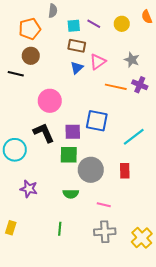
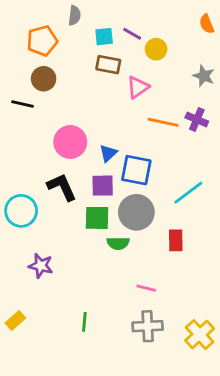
yellow circle: (122, 24) -> (156, 49), moved
gray star: (132, 60) -> (204, 76), moved
blue triangle: (77, 68) -> (108, 153), moved
gray circle: (91, 170) -> (136, 212), moved
green semicircle: (71, 194) -> (118, 243), moved
yellow rectangle: (11, 228) -> (15, 321), turned 32

